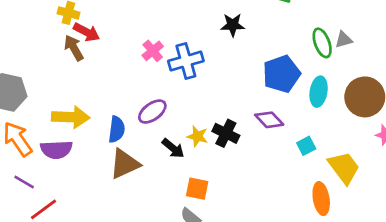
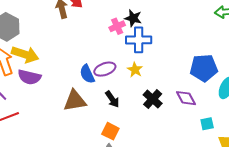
black star: (233, 25) -> (133, 18), moved
yellow arrow: (71, 117) -> (25, 54), moved
blue semicircle: (117, 129) -> (87, 74), moved, turned 132
yellow star: (197, 136) -> (135, 70), moved
orange square: (197, 189) -> (110, 131), moved

